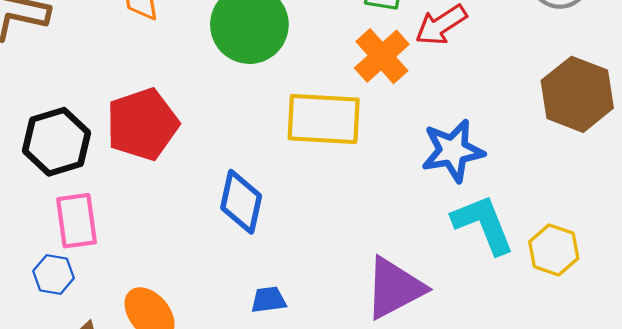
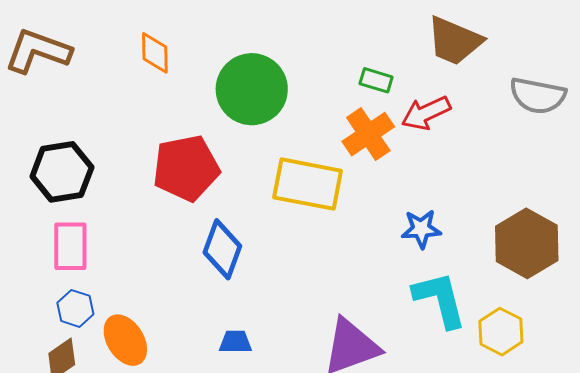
brown hexagon: (577, 94) -> (527, 243), moved
red pentagon: (142, 124) -> (186, 168), moved
blue star: (453, 151) -> (421, 229), size x0.7
blue hexagon: (54, 274) -> (75, 308), moved

